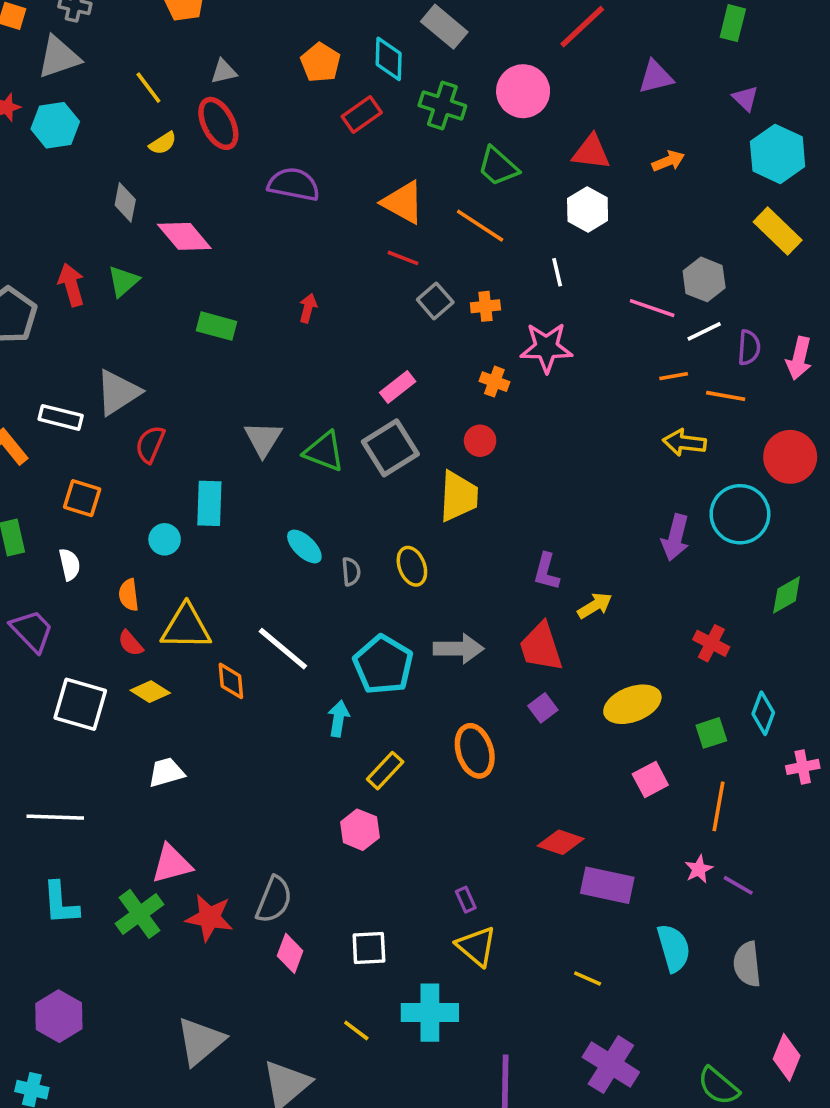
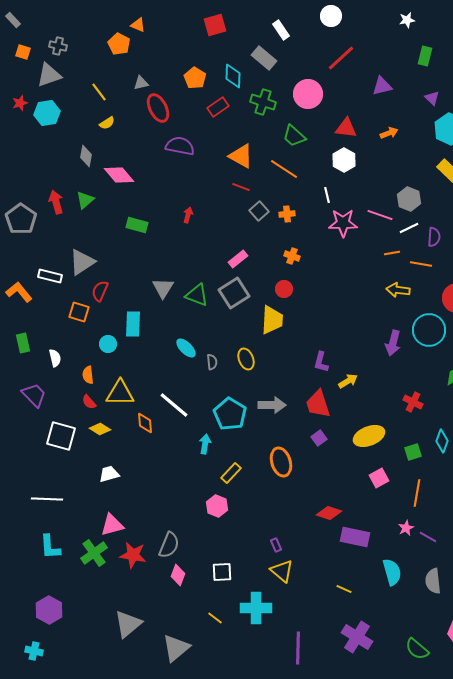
red ellipse: (218, 123) -> (158, 108), moved
pink star: (546, 348) -> (343, 223), moved
orange square: (82, 498) -> (79, 312), moved

